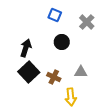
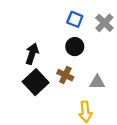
blue square: (55, 15) -> (75, 19), moved
brown cross: (54, 77) -> (65, 75), moved

